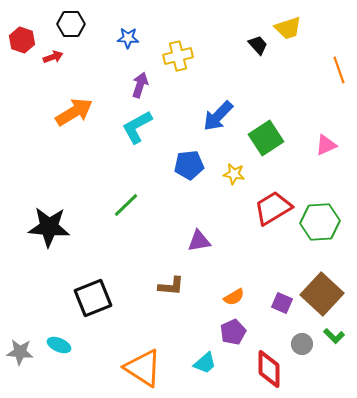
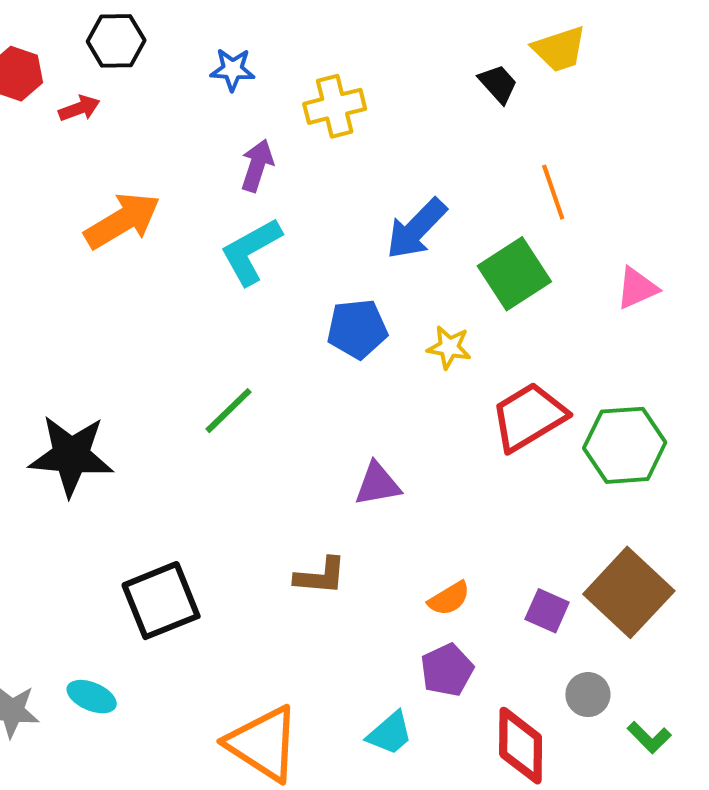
orange line: (339, 70) -> (553, 192), moved
green L-shape: (334, 336) -> (649, 737), moved

